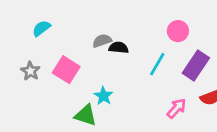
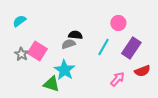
gray semicircle: (102, 41) -> (68, 44), moved
gray star: (30, 71) -> (21, 54), moved
cyan star: (103, 96) -> (64, 70), size x1.5

